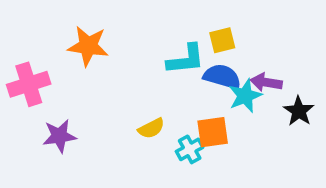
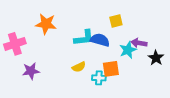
cyan L-shape: (186, 59) -> (84, 38), moved
blue semicircle: (222, 77) -> (100, 40), moved
cyan cross: (190, 149) -> (99, 78), turned 32

